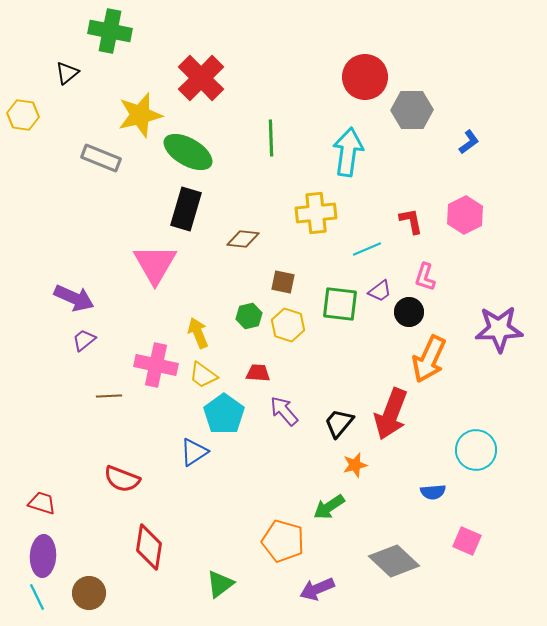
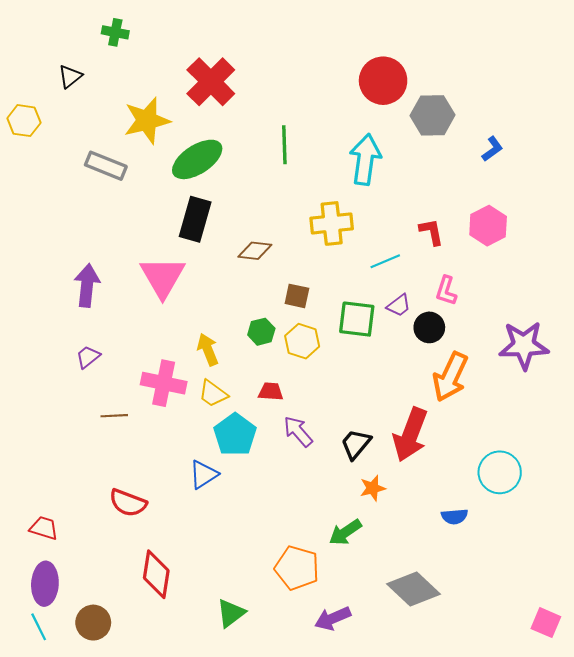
green cross: (110, 31) -> (115, 32), size x0.6
green ellipse: (188, 152) -> (197, 159), turned -63
purple arrow: (74, 298) -> (87, 285), moved, turned -108
pink square: (467, 541) -> (546, 623), moved

